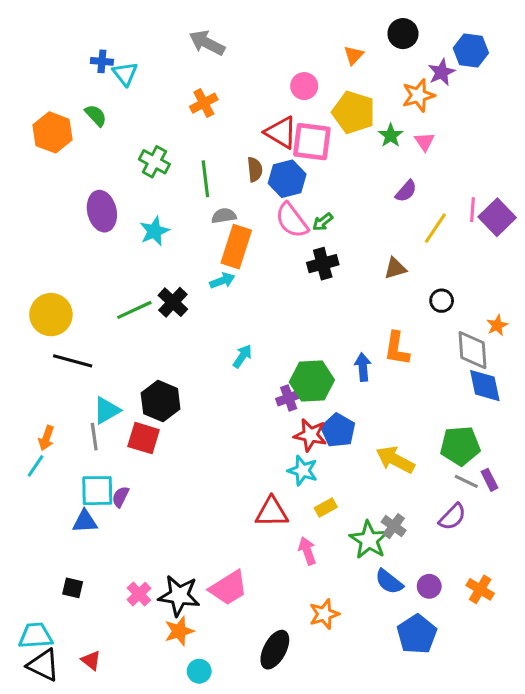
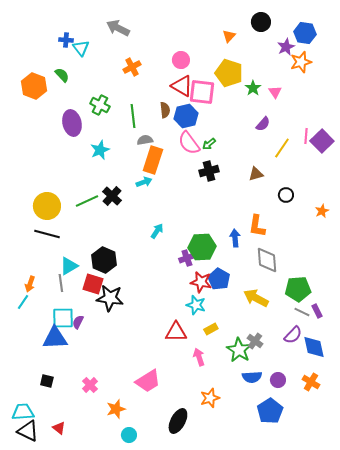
gray arrow: (207, 43) -> (118, 28), moved
pink circle: (304, 86) -> (181, 60), moved
orange star: (418, 95) -> (301, 62), moved
purple ellipse: (102, 211) -> (72, 123), moved
yellow circle: (51, 315) -> (47, 206), moved
gray diamond: (472, 350) -> (267, 260), moved
blue diamond: (485, 386) -> (314, 347), moved
blue triangle: (85, 521) -> (55, 338), size x1.5
blue semicircle: (389, 582) -> (252, 377), turned -42
black star: (179, 596) -> (110, 298), moved

